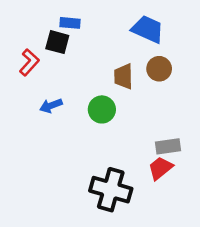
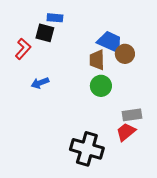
blue trapezoid: (148, 29) -> (110, 42), moved
green circle: (102, 109) -> (101, 86), moved

